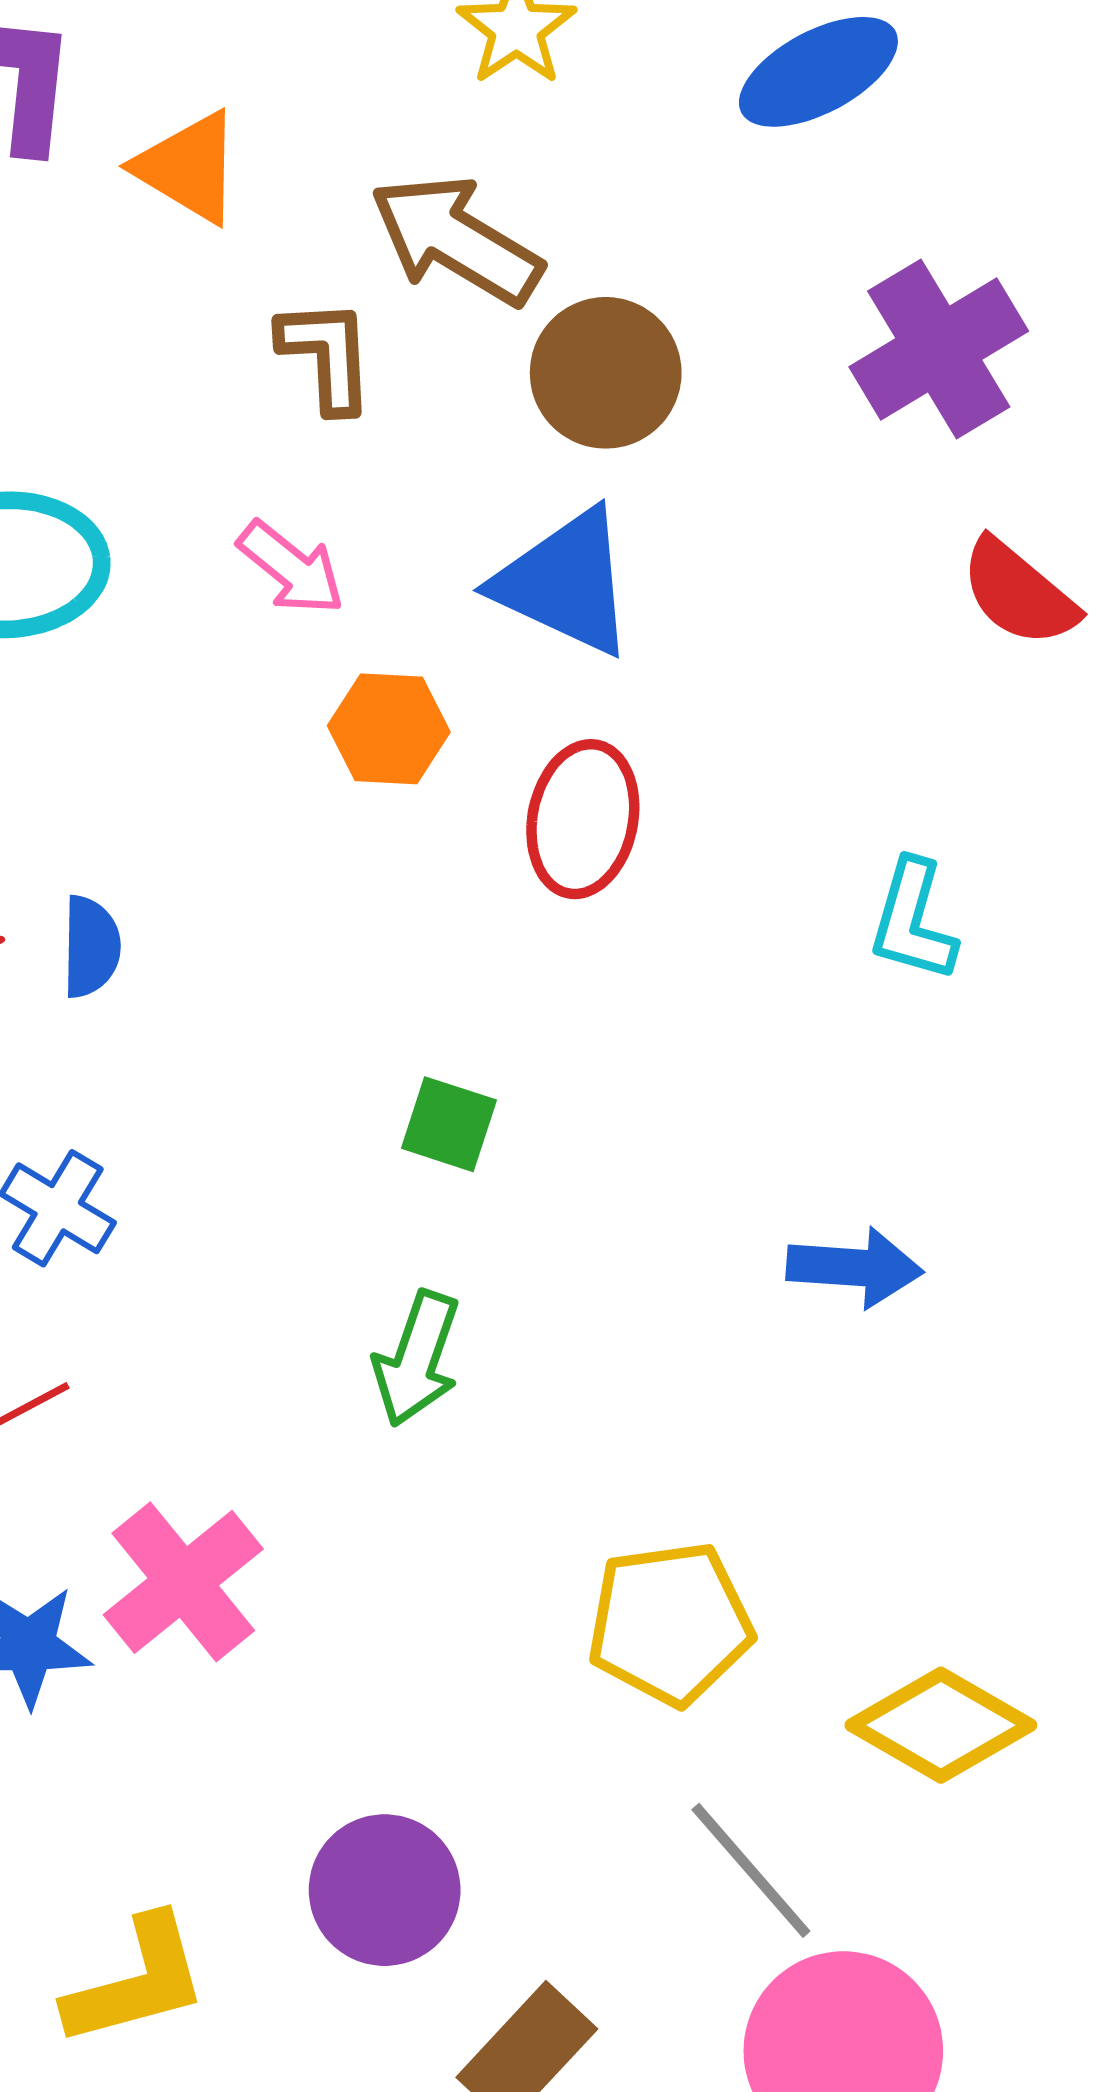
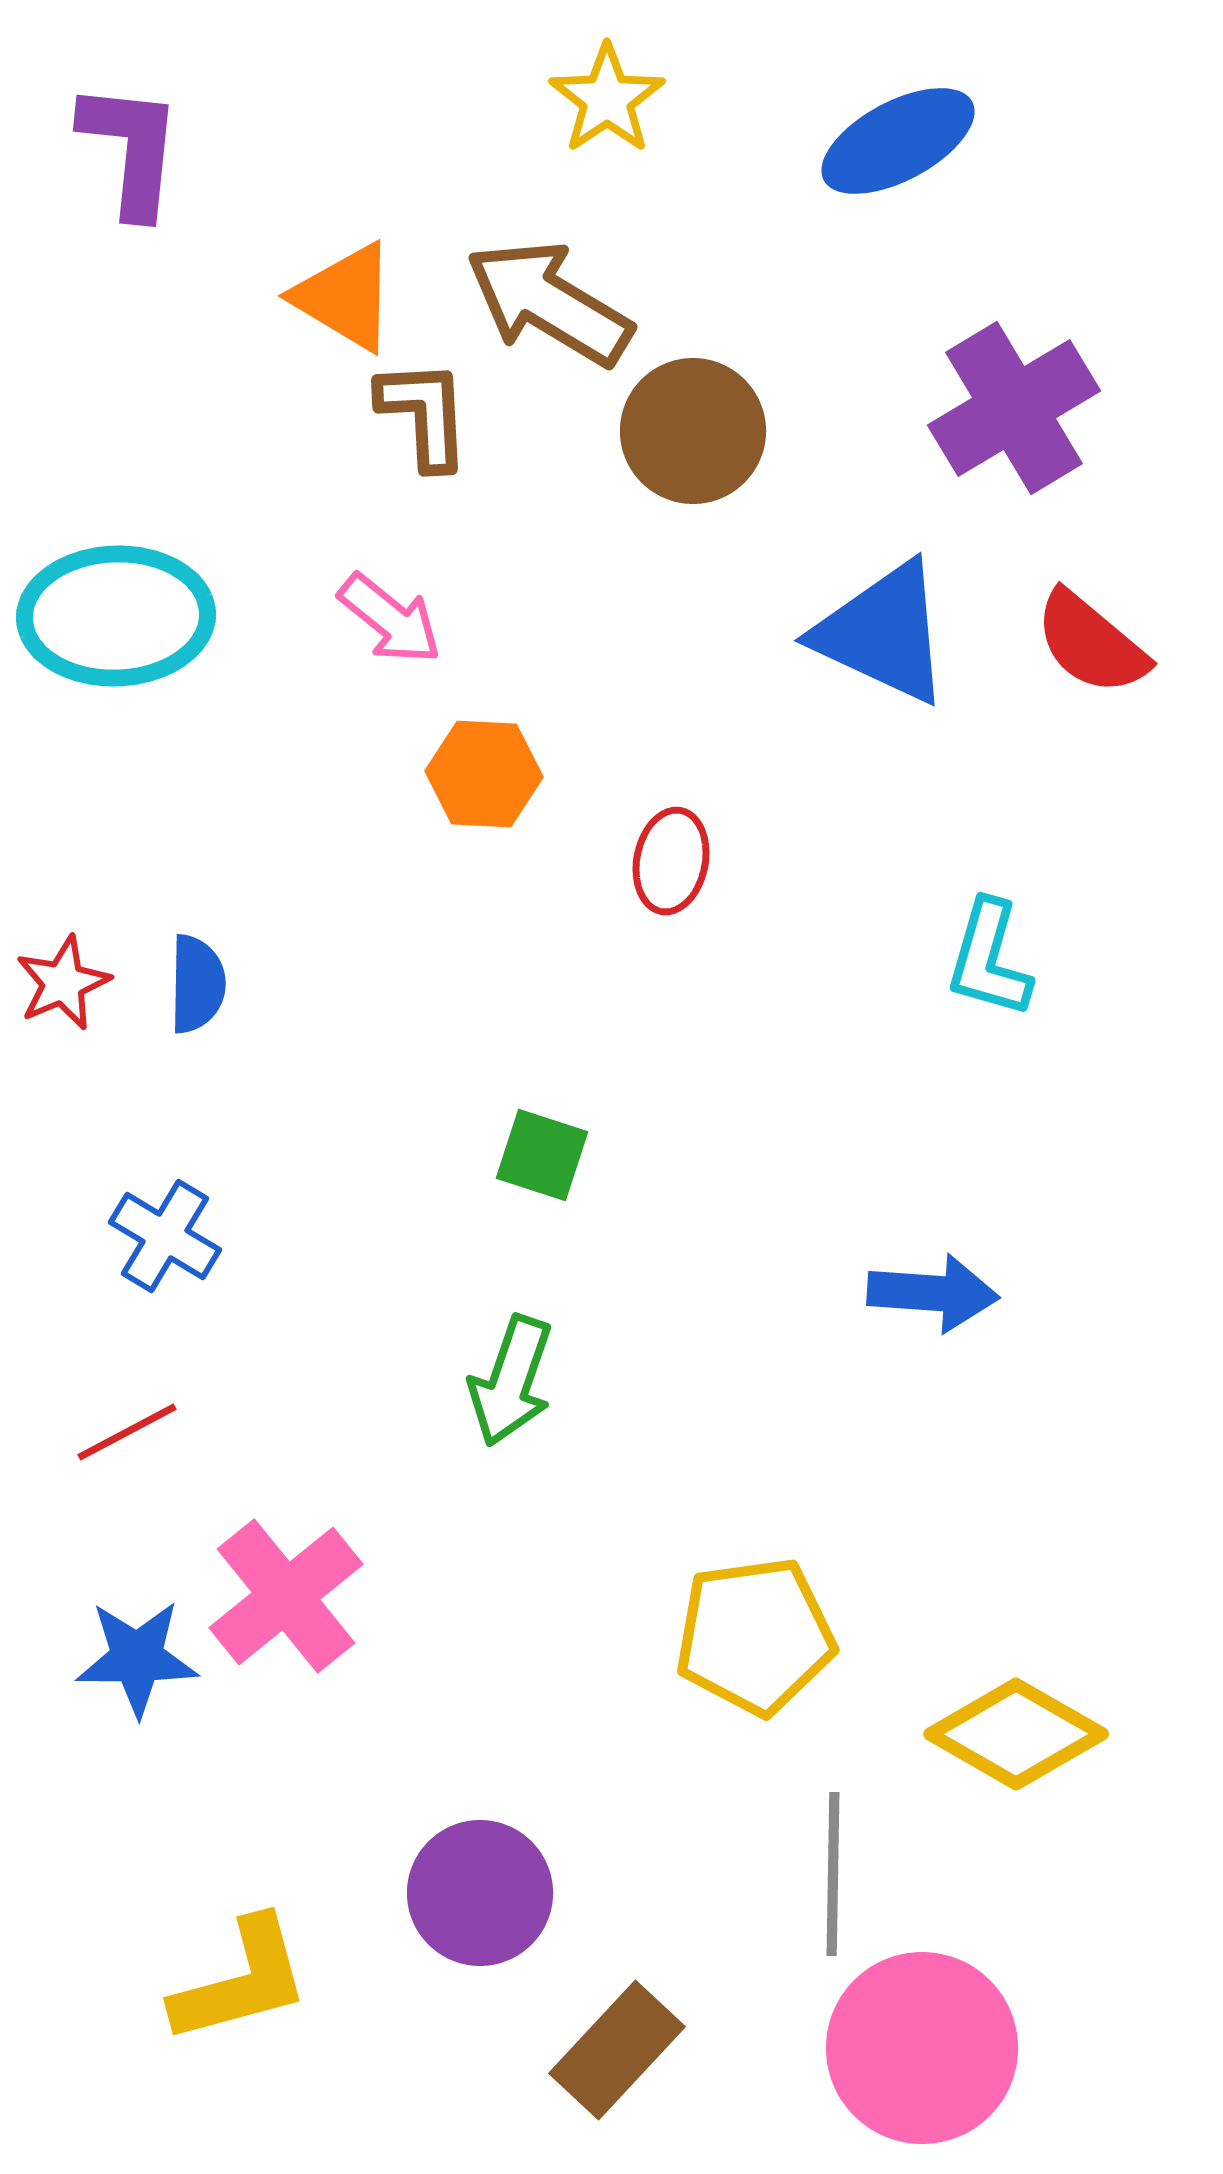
orange triangle: (188, 167) -> (345, 297), moved
blue triangle: (565, 582) -> (883, 633), moved
red ellipse: (583, 819) -> (671, 861), size x0.7
gray line: (751, 1870) -> (833, 1874), turned 42

